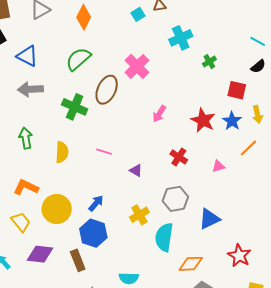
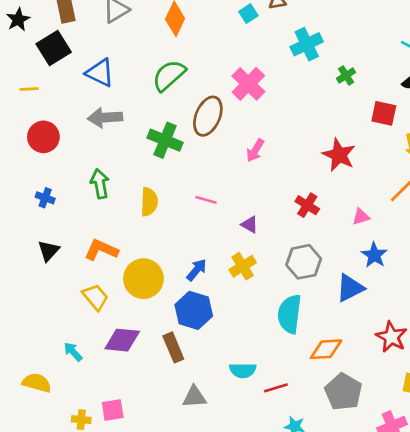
pink arrow: (159, 114) -> (255, 150), moved
blue star: (232, 121) -> (374, 255), moved
yellow cross: (139, 215) -> (243, 266), moved

